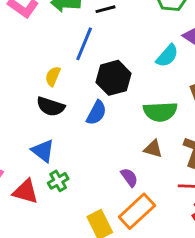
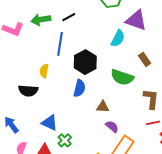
black semicircle: (51, 107) -> (28, 91), moved
green semicircle: (160, 112) -> (122, 77), turned 35
brown triangle: (153, 149) -> (103, 107), moved

